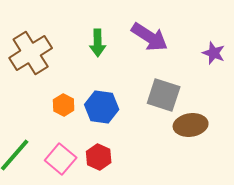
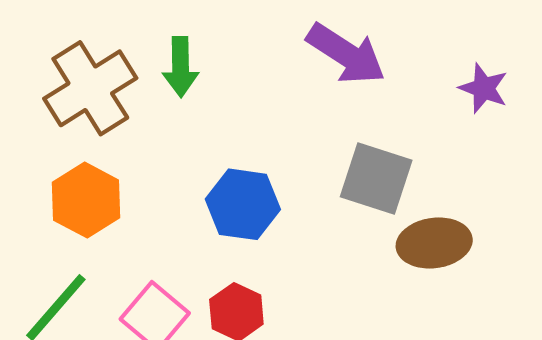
green arrow: (98, 43) -> (181, 67), moved
orange hexagon: (64, 105) -> (86, 200), moved, size x1.5

